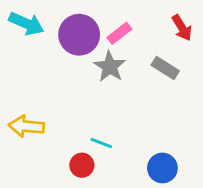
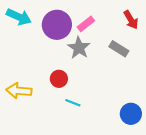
red circle: (82, 165) -> (59, 79), moved
blue circle: (162, 168) -> (131, 114), moved

